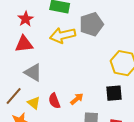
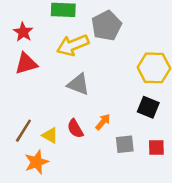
gray triangle: (33, 73) -> (78, 84), moved
black square: (114, 93) -> (148, 107), turned 36

